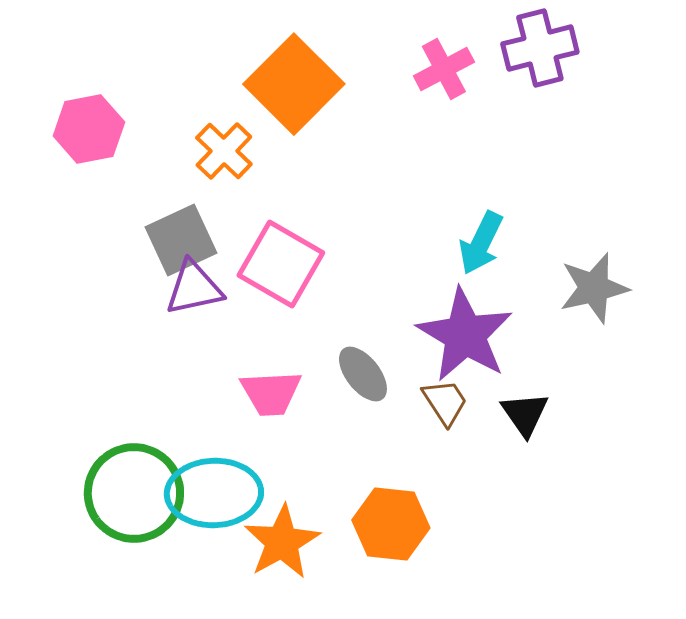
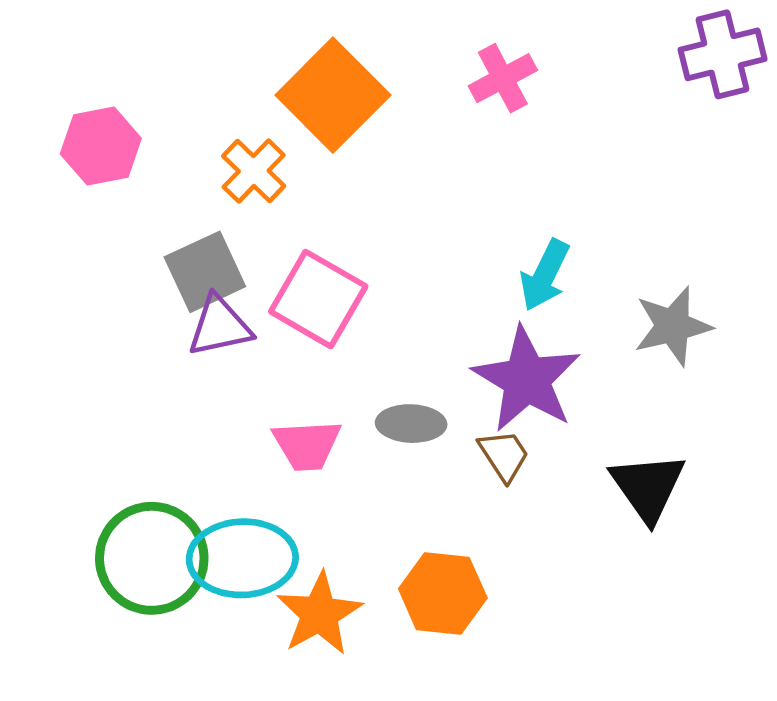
purple cross: (540, 48) -> (723, 54), moved
gray ellipse: (363, 374) -> (411, 424), turned -50
black triangle: (525, 414) -> (648, 487), moved, size x1.4

